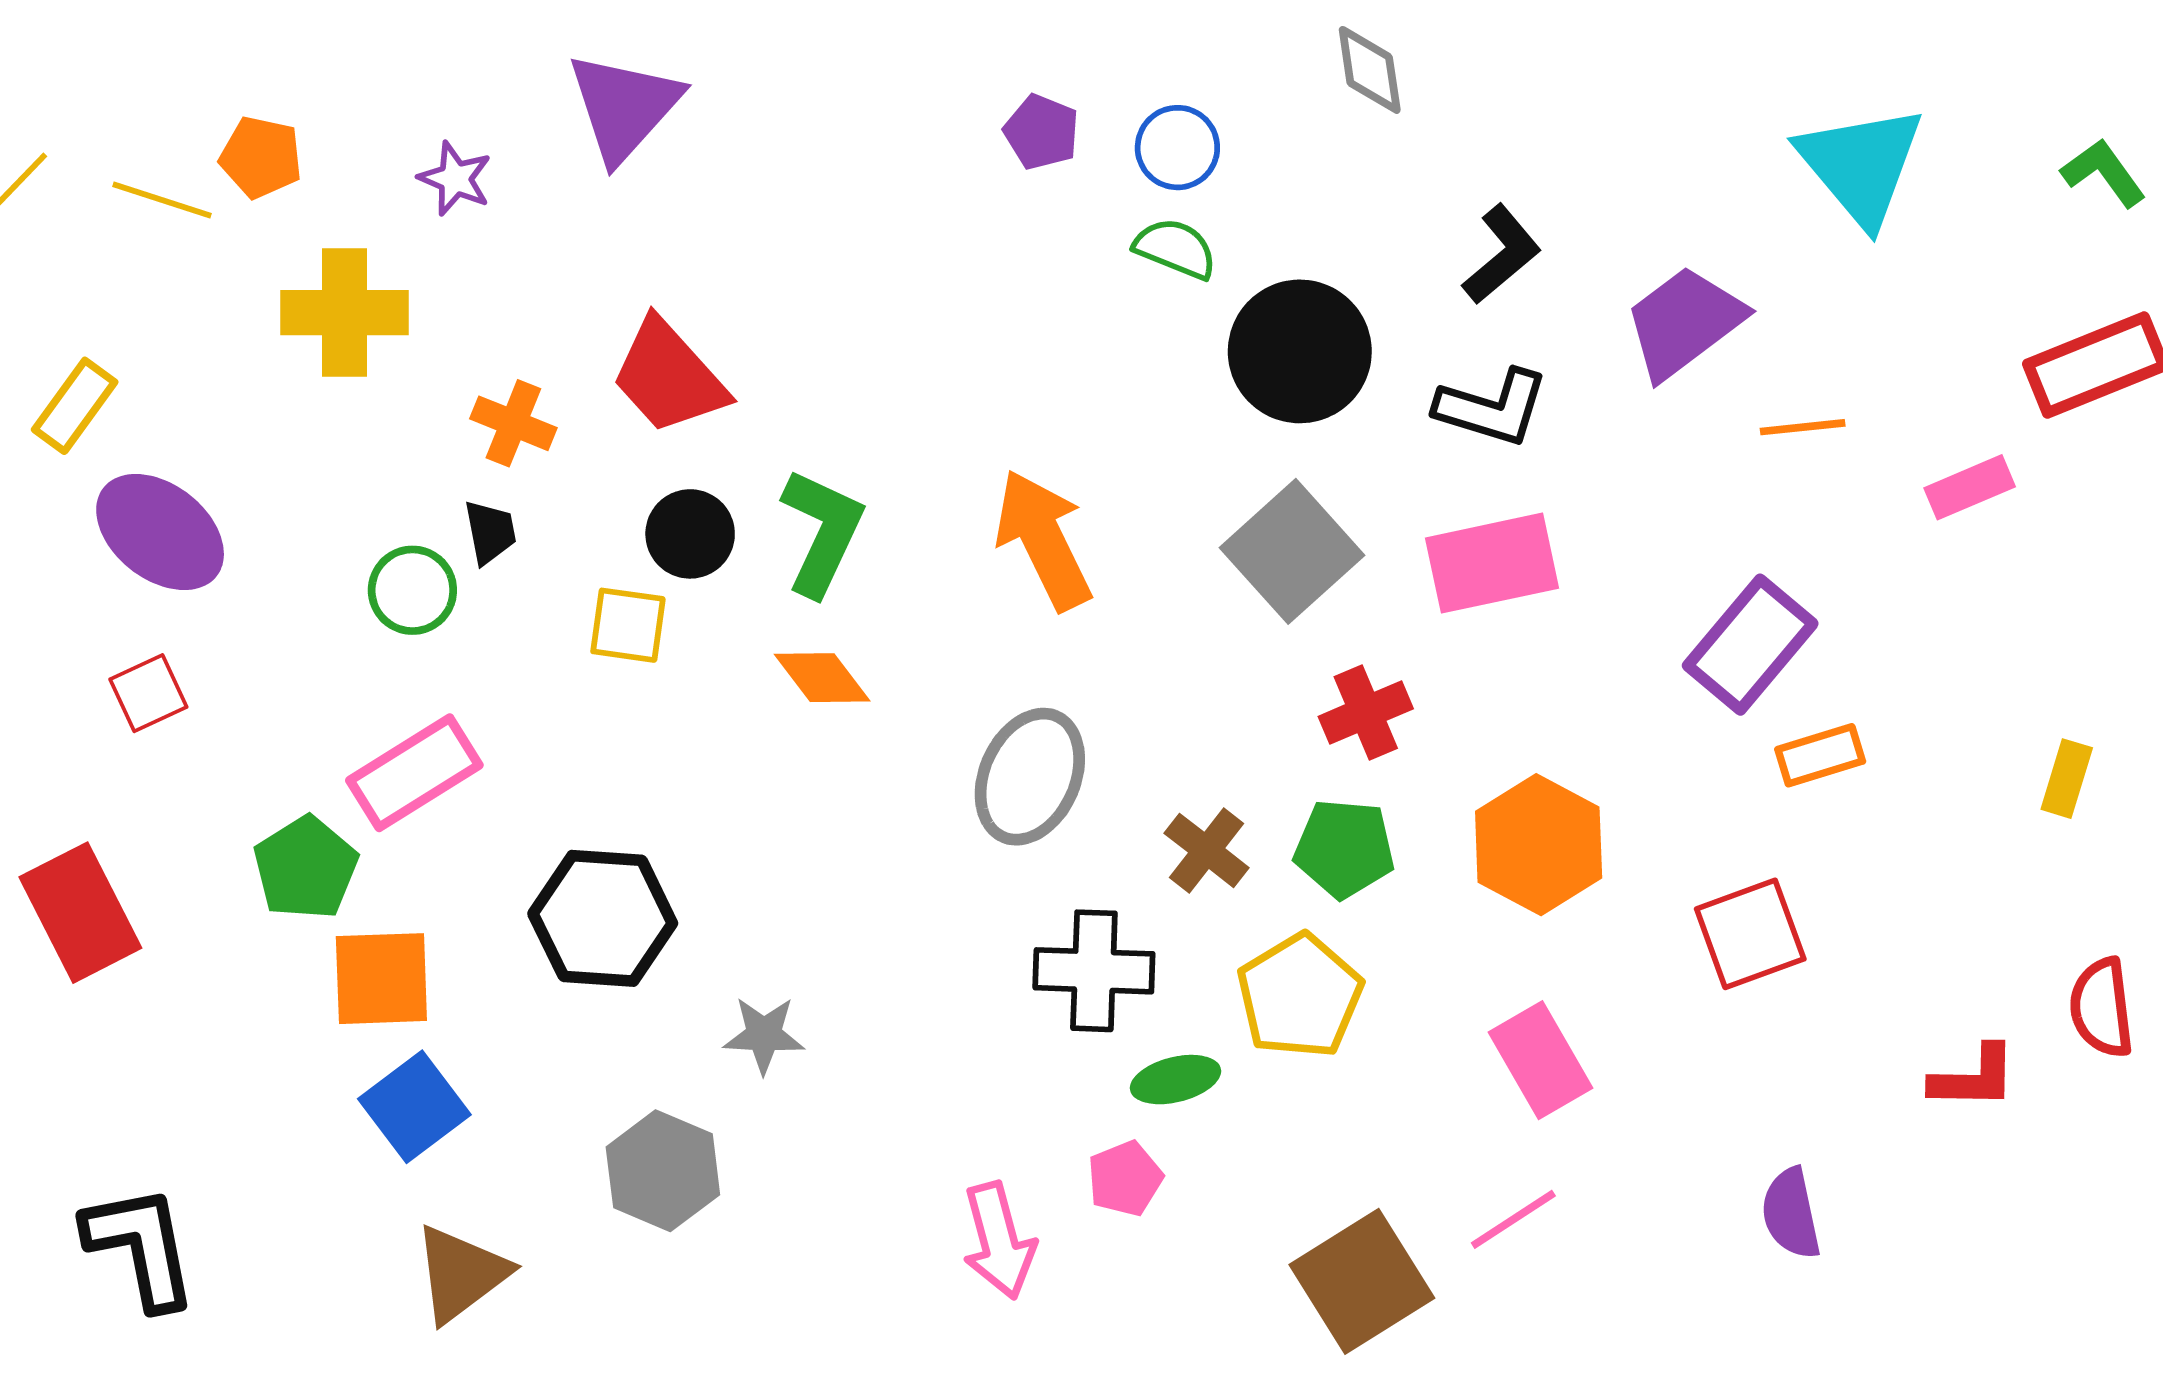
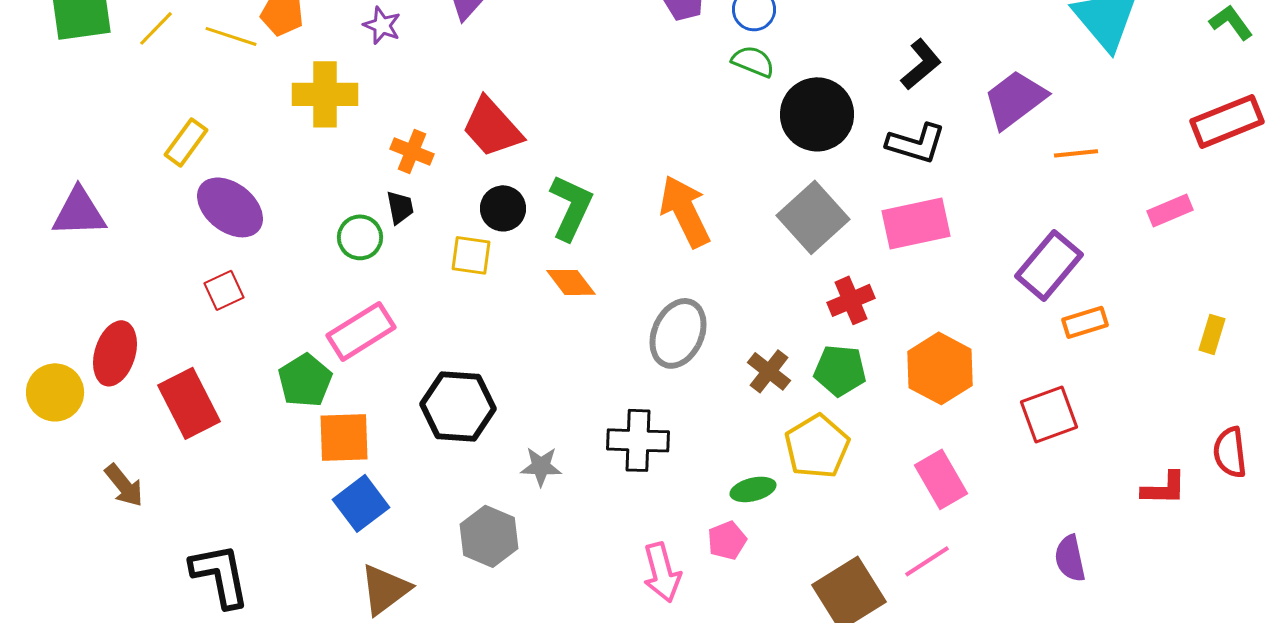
pink rectangle: (1970, 487) -> (1170, 210), moved
black cross: (1094, 971) -> (638, 440), moved

